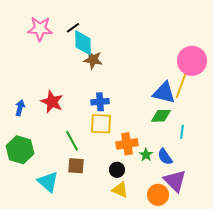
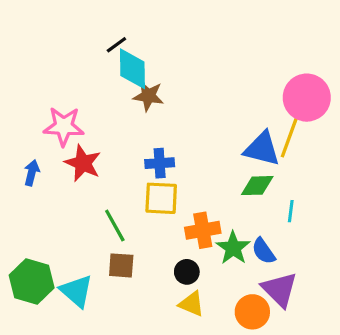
pink star: (40, 29) -> (64, 126), moved
green hexagon: (20, 150) -> (32, 281), moved
green star: (146, 155) -> (233, 248), size x1.5

